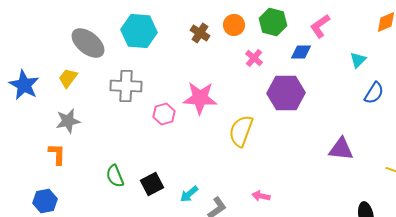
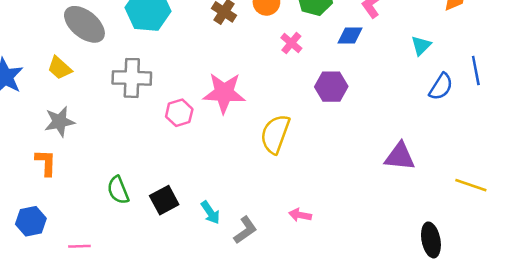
yellow trapezoid: (68, 78) -> (60, 68), turned -85
purple hexagon: (286, 93) -> (331, 87), size x0.7
cyan arrow: (189, 194) -> (210, 213), turned -84

